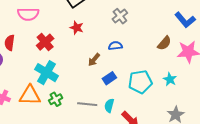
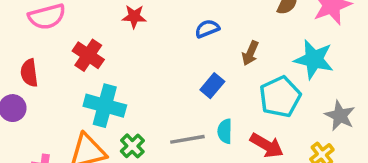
brown arrow: (94, 60) -> (250, 53), moved
cyan star: (170, 79) -> (314, 59), size x1.6
cyan pentagon: (140, 82) -> (280, 97), moved

